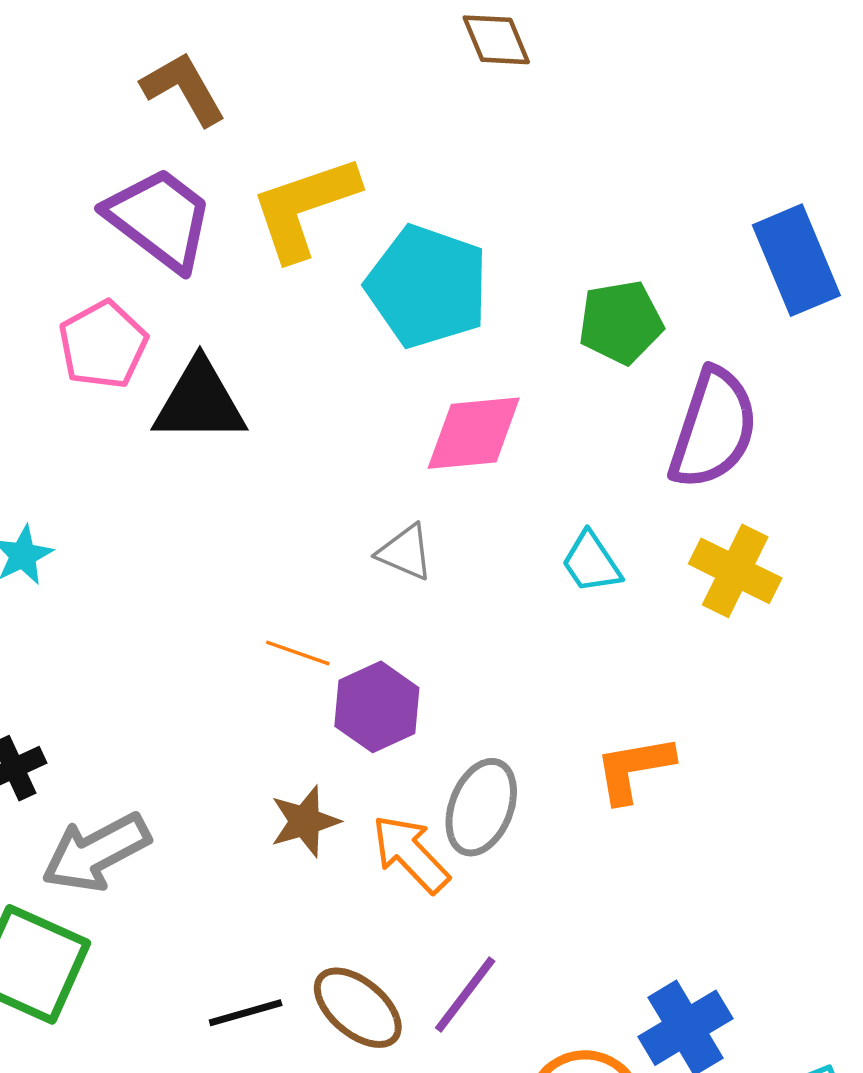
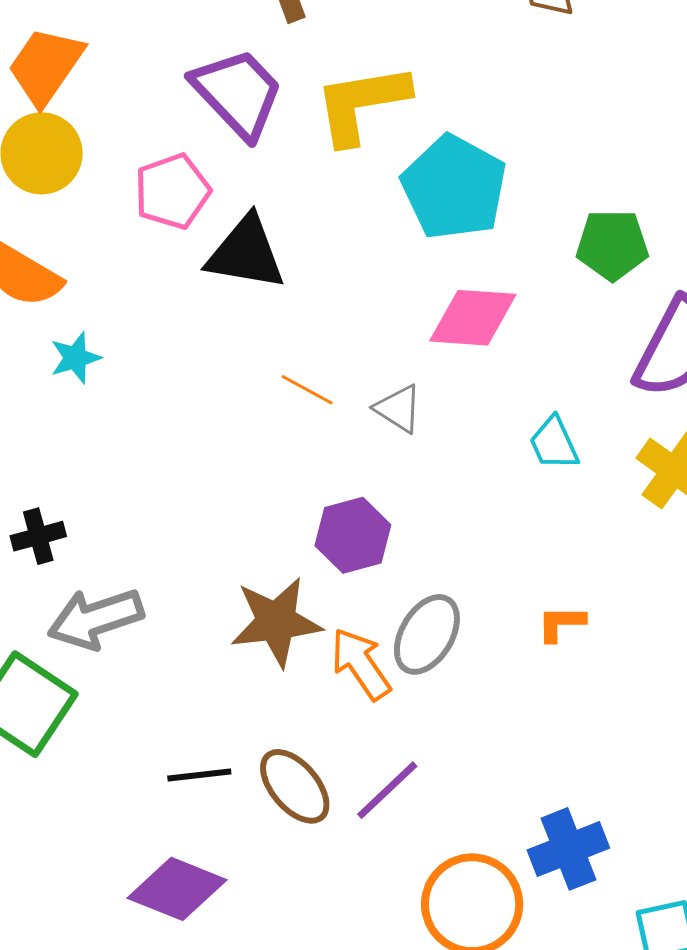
orange line: (298, 653) -> (307, 390), moved
orange L-shape: (634, 769) -> (561, 623), size x0.7
brown star: (305, 821) -> (276, 622), size x1.5

